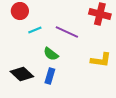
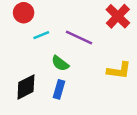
red cross: (100, 14) -> (118, 16), turned 30
black diamond: (22, 74) -> (26, 87), turned -70

